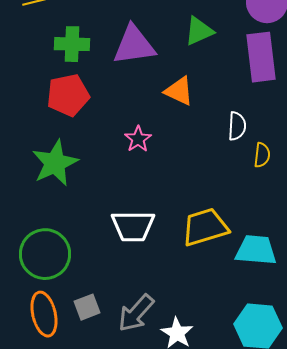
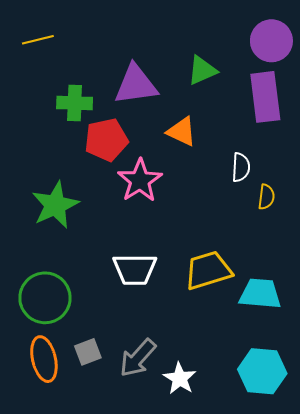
green cross: (72, 44) -> (75, 103), moved
red pentagon: (68, 95) -> (106, 140), moved
pink star: (138, 139) -> (140, 181), size x1.6

